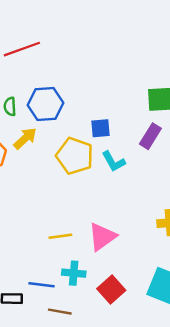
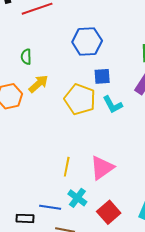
blue hexagon: (45, 104) -> (87, 41), moved
yellow line: (60, 236) -> (67, 167), turned -72
cyan cross: (74, 273) -> (77, 198), turned 30

